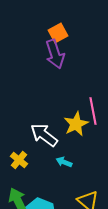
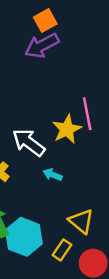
purple arrow: (55, 54) -> (42, 46), turned 80

